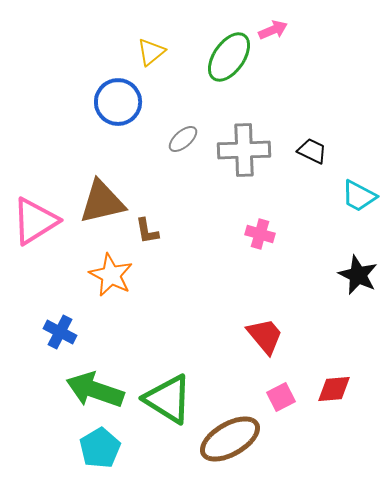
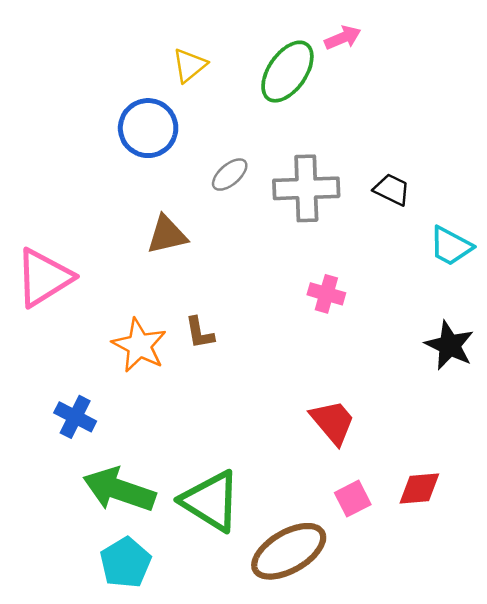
brown triangle: (102, 202) -> (167, 235), moved, size x0.7
brown L-shape: (147, 231) -> (200, 333), moved

